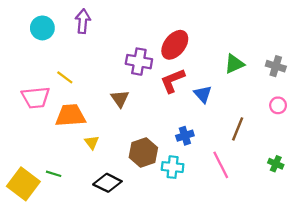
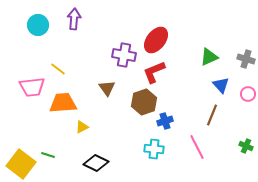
blue triangle: (203, 94) -> (221, 85), moved
yellow triangle: (92, 142) -> (82, 127), turned 40
brown hexagon: (143, 152) -> (144, 102), moved

